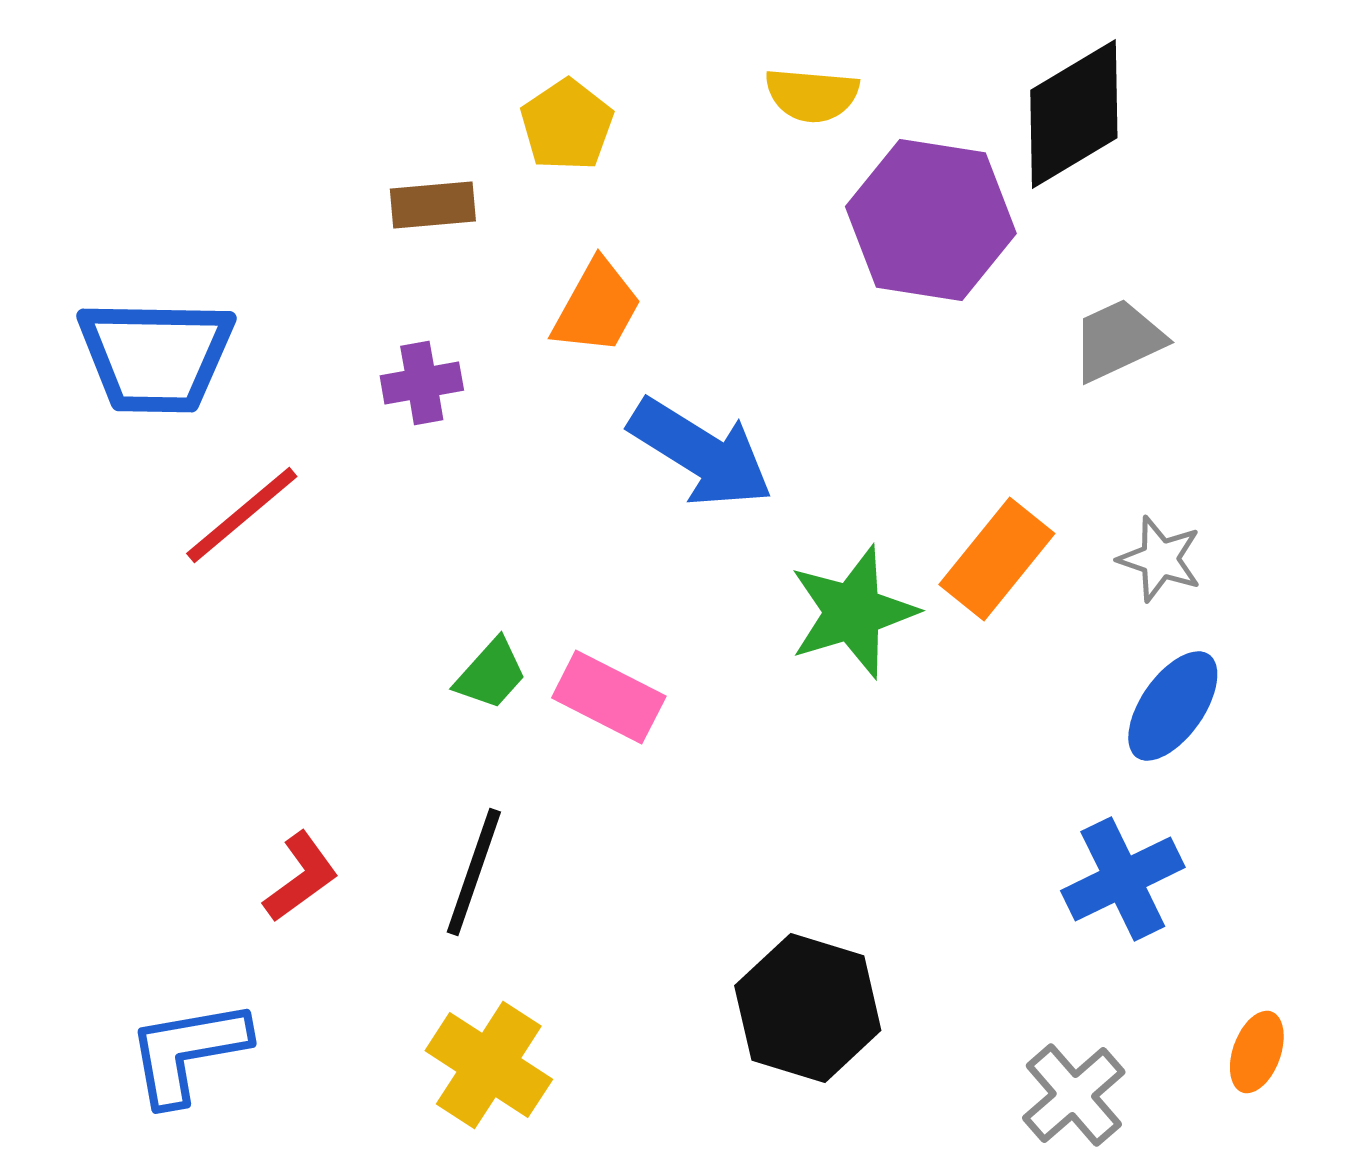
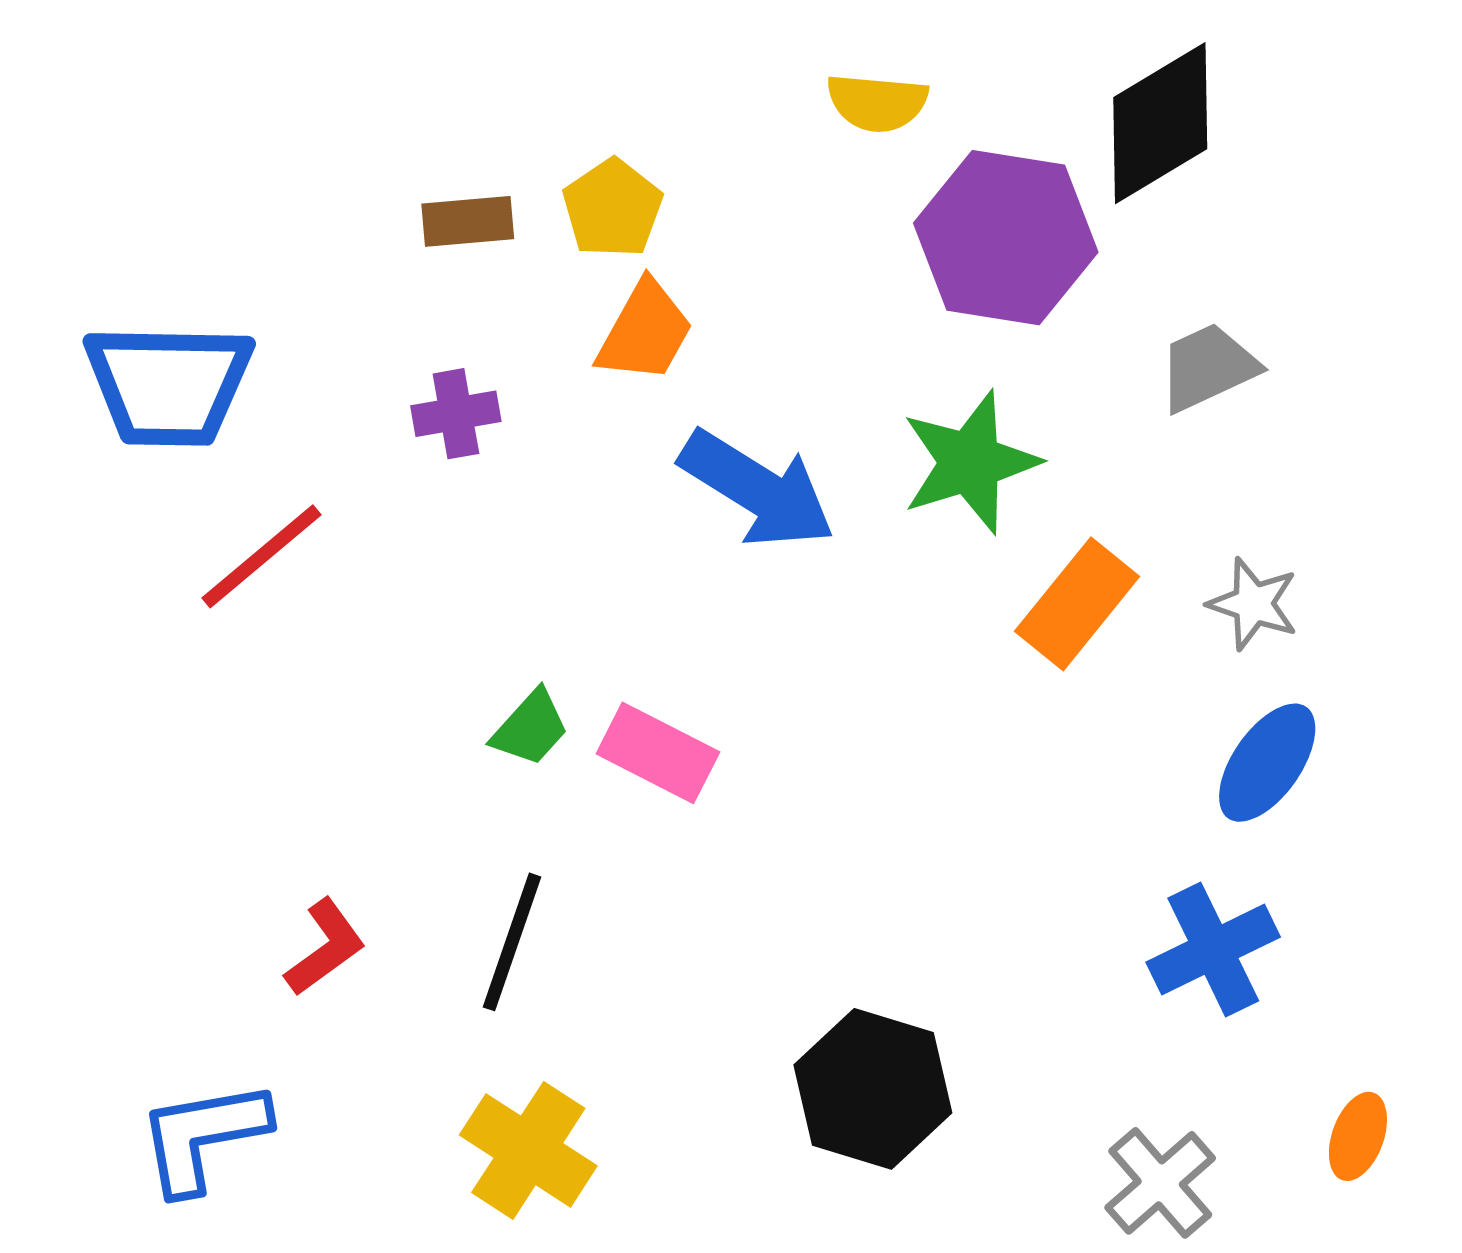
yellow pentagon: (567, 125) -> (613, 208), moved
green star: (853, 612) -> (970, 462), moved

